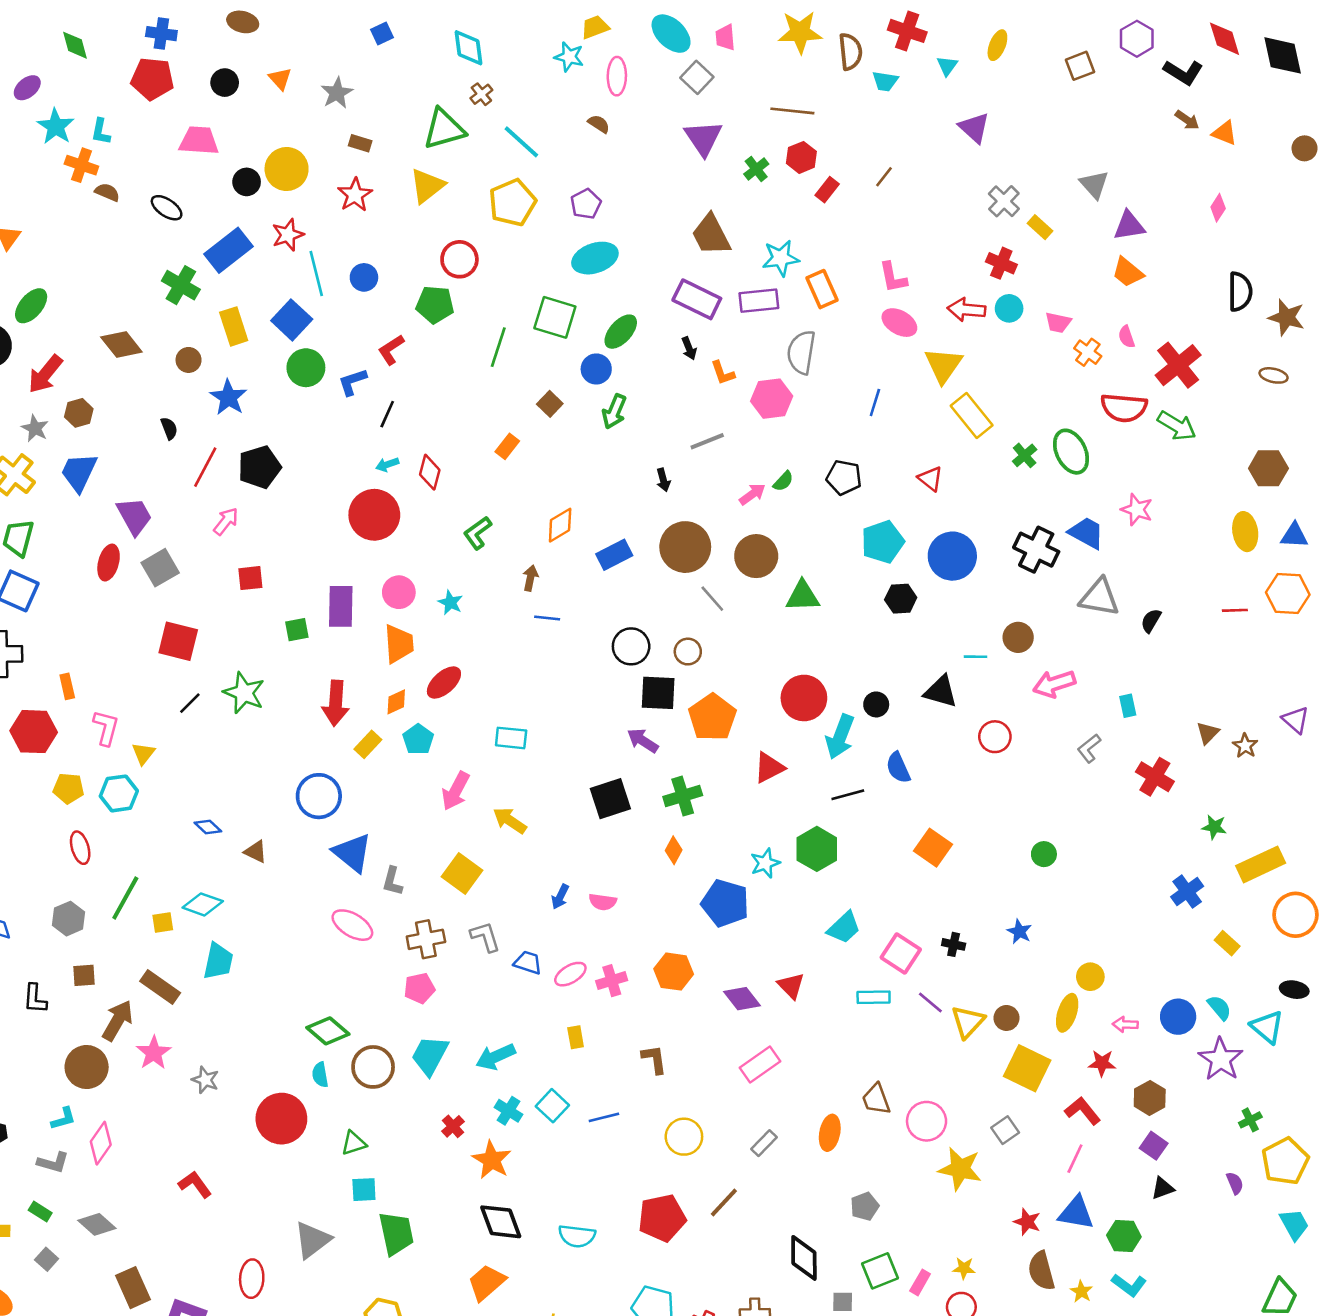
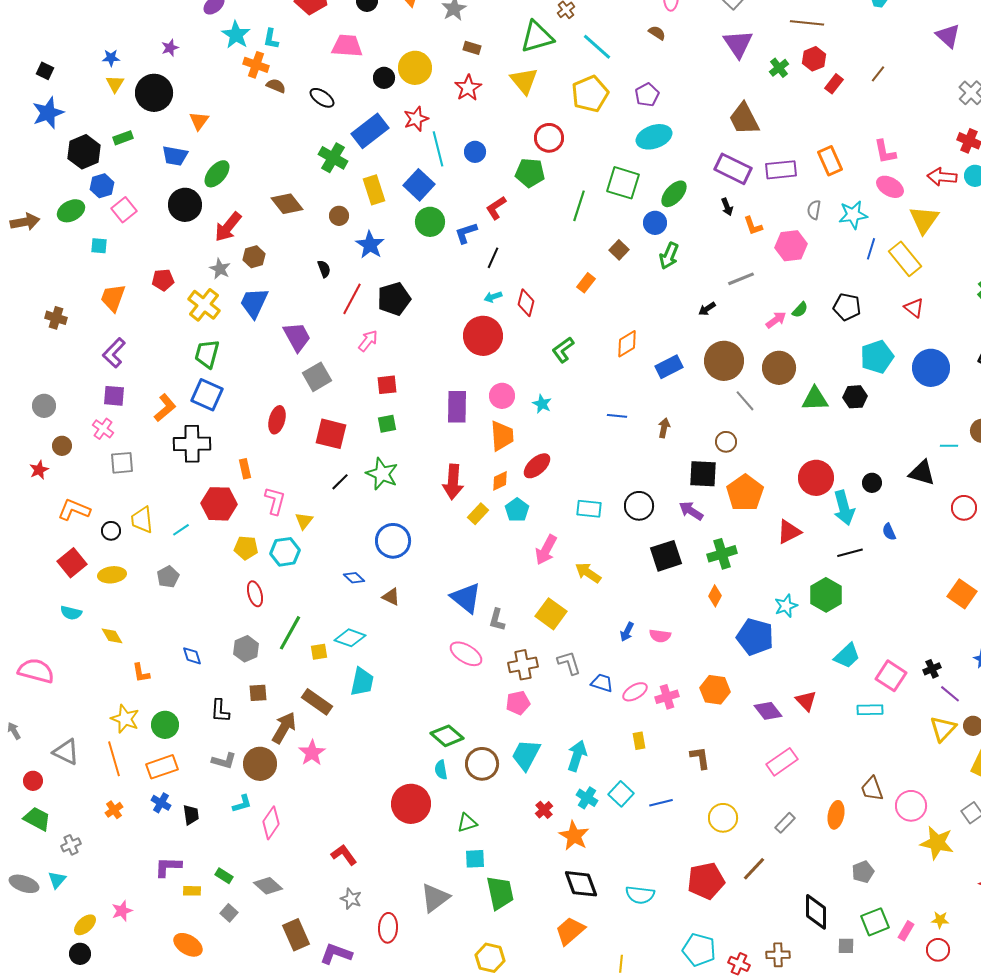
yellow triangle: (427, 186) -> (524, 81), turned -32
cyan star: (781, 258) -> (853, 215), moved
gray semicircle: (801, 352) -> (814, 210), size x0.6
yellow rectangle: (972, 415) -> (905, 259), moved
black arrow: (663, 480) -> (707, 309), turned 72
red ellipse: (109, 563) -> (277, 420), moved
brown arrow: (530, 578) -> (664, 428), moved
black hexagon: (901, 599) -> (855, 397), moved
green square: (297, 630) -> (387, 424), moved
black circle: (631, 646) -> (639, 506), moved
cyan arrow: (840, 737) -> (844, 508), turned -36
blue semicircle: (898, 768) -> (889, 532), size x0.7
blue circle: (319, 796) -> (393, 541), moved
orange square: (933, 848) -> (962, 594), moved
black cross: (954, 944) -> (932, 669), turned -36
purple line: (930, 1002) -> (950, 694), moved
cyan arrow: (496, 1057) -> (577, 756), turned 132
gray star: (205, 1080) -> (351, 899), moved
gray L-shape: (53, 1162) -> (224, 761), moved

